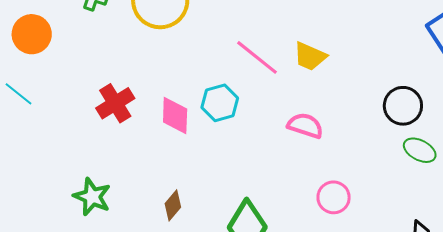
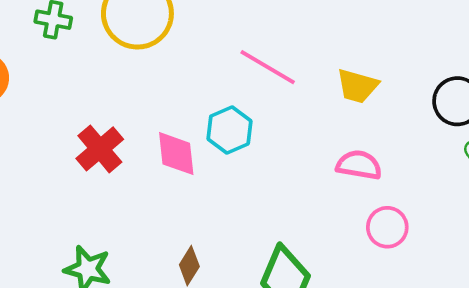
yellow trapezoid: (310, 56) -> (357, 86), moved
pink semicircle: (305, 126) -> (359, 165), moved

